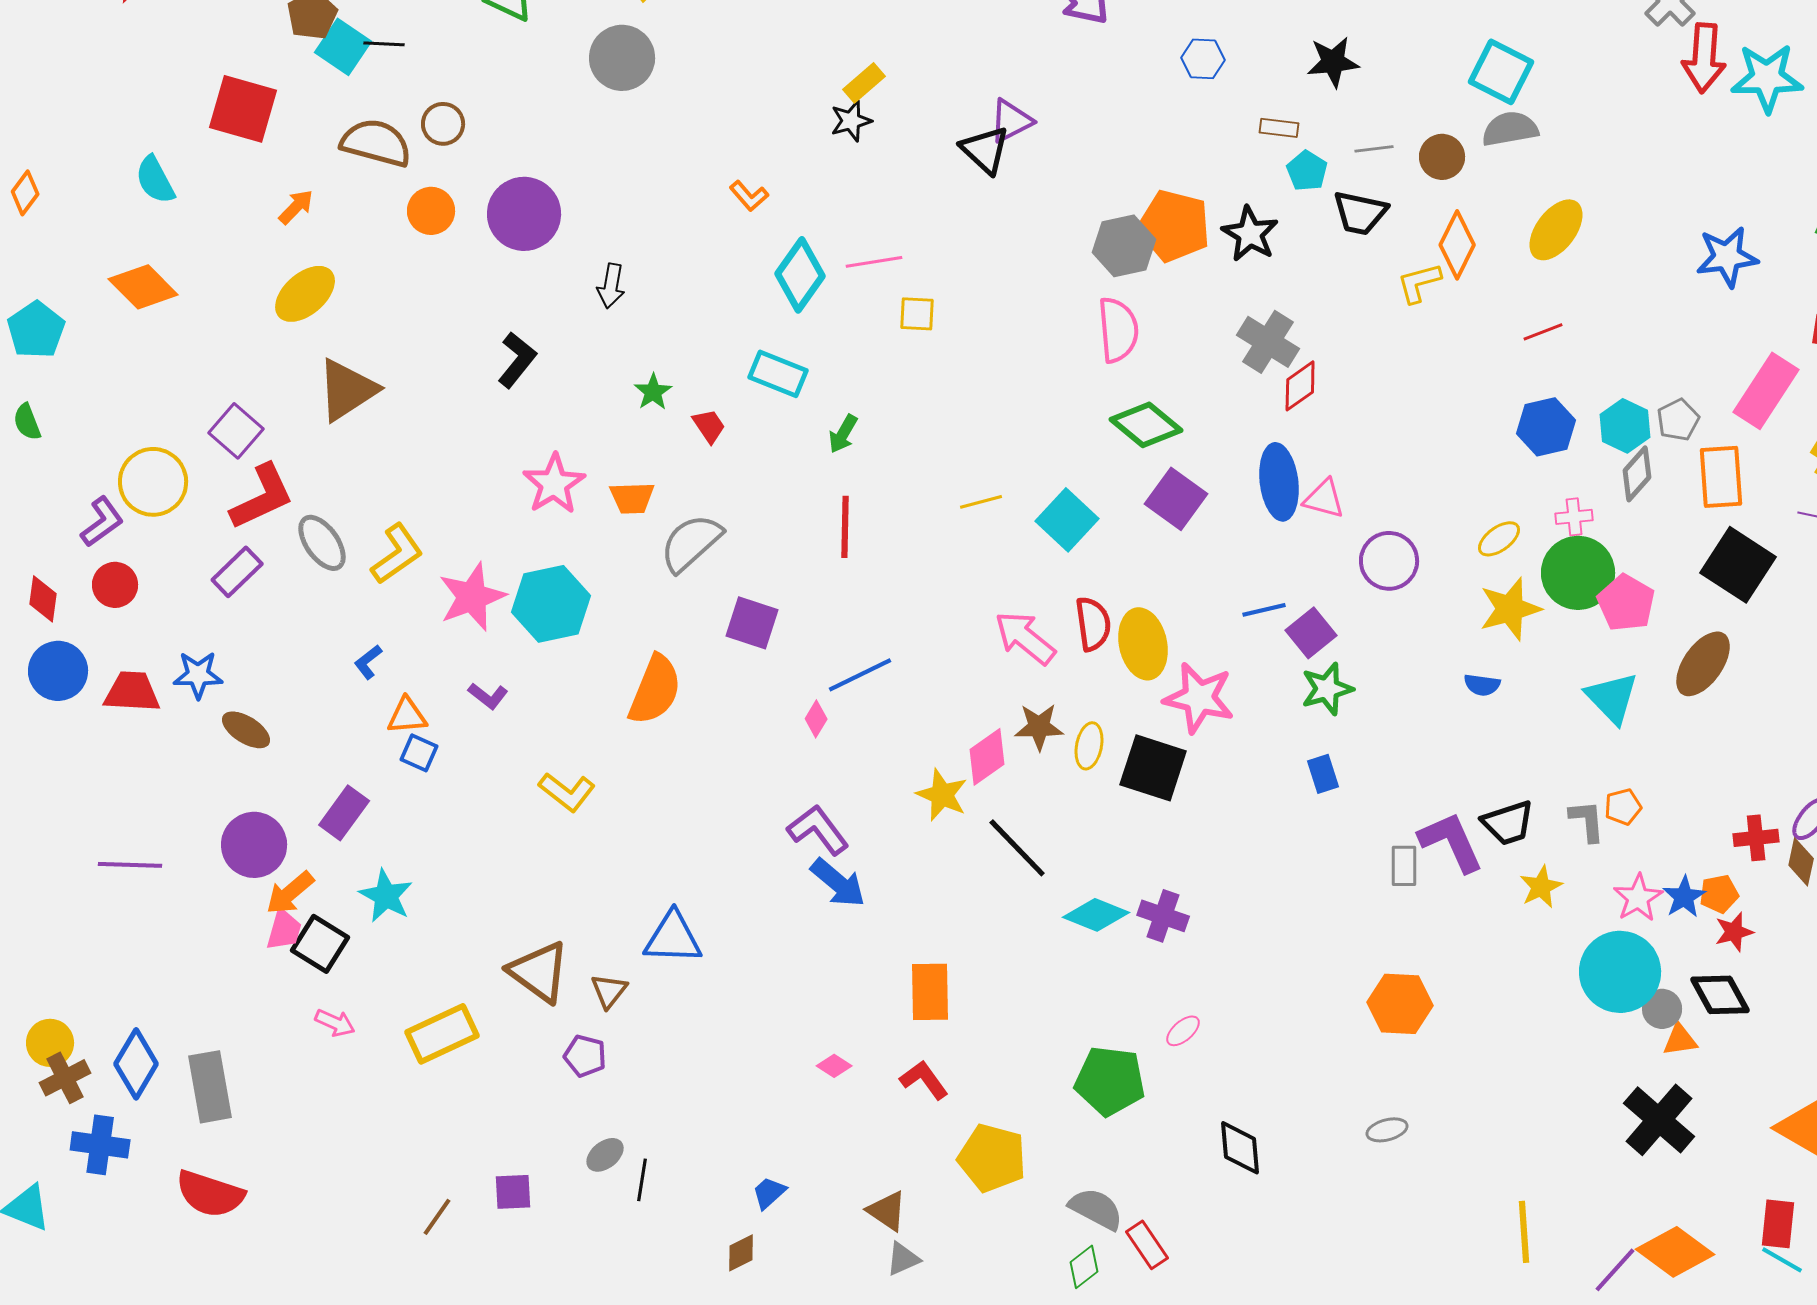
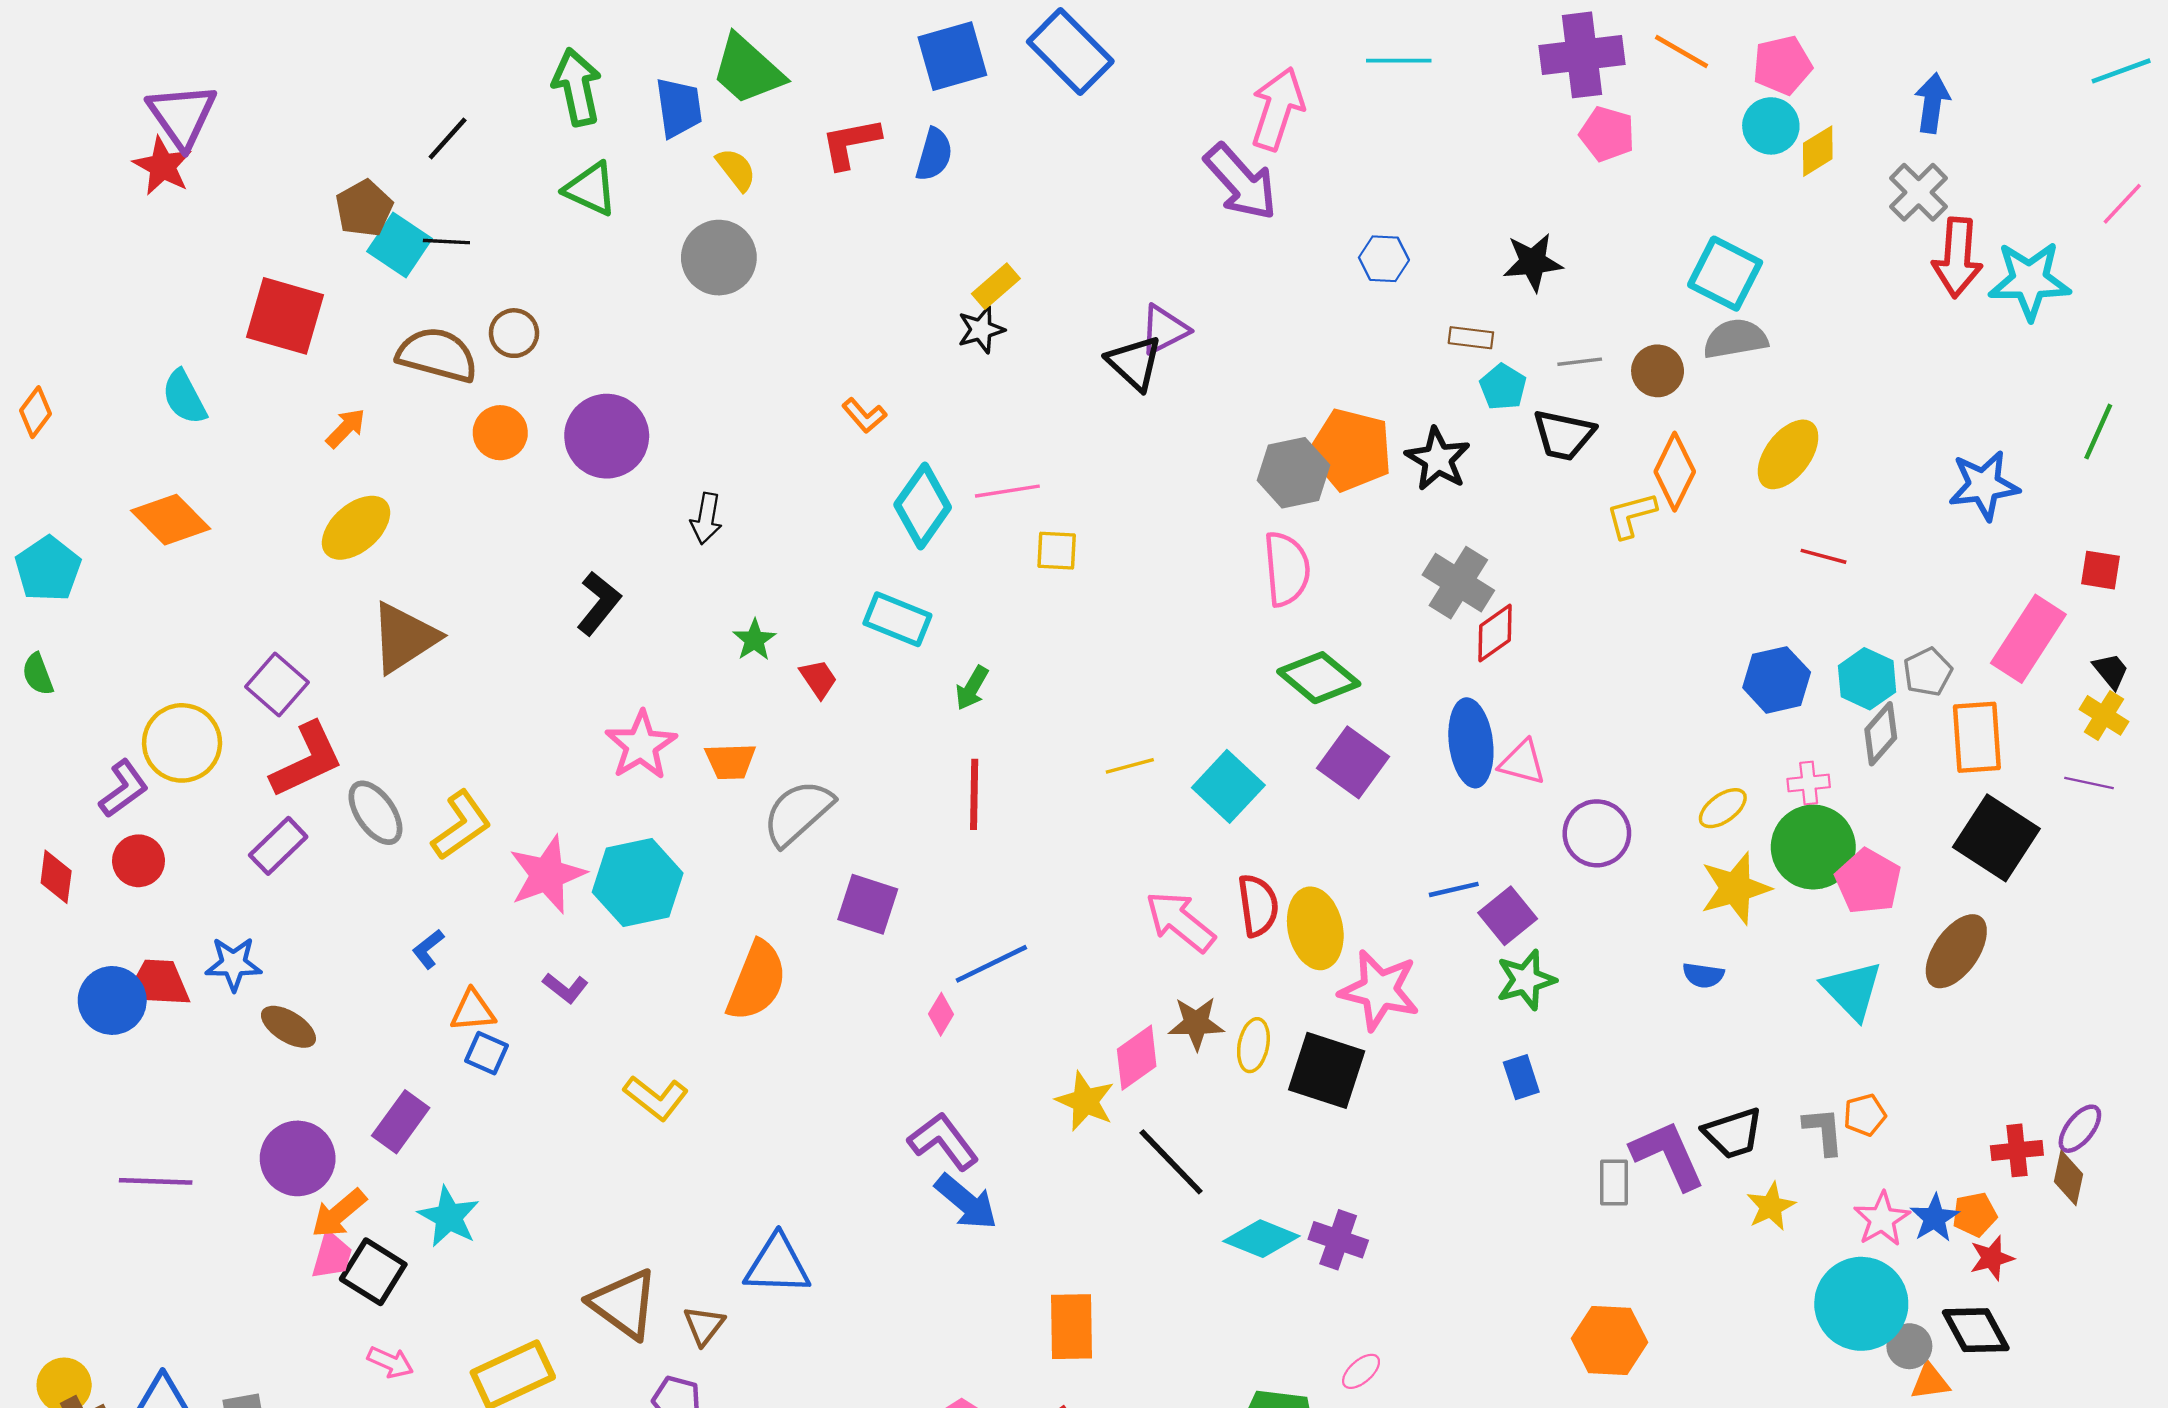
red line: (1543, 332) -> (1824, 556), moved, turned 36
blue circle: (58, 671) -> (112, 1000), moved

